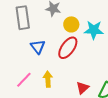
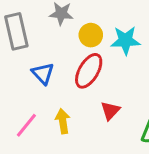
red triangle: (83, 88) -> (110, 111), moved

